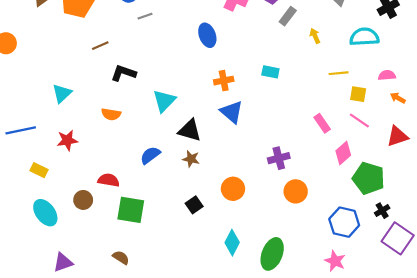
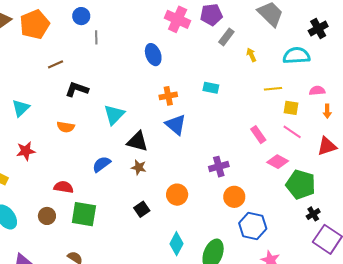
gray line: (145, 16) -> (96, 37), turned -72
orange arrow: (398, 98) -> (327, 111), turned -120
pink diamond: (343, 153) -> (278, 162), turned 70
brown circle: (83, 200) -> (47, 216), moved
blue hexagon: (344, 222) -> (253, 226), moved

